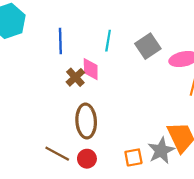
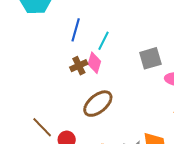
cyan line: (108, 41) -> (103, 41), moved
brown ellipse: (86, 121) -> (98, 104), moved, turned 36

